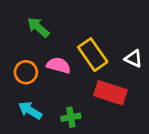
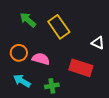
yellow rectangle: (93, 55) -> (59, 27), moved
pink semicircle: (59, 65) -> (41, 59), moved

